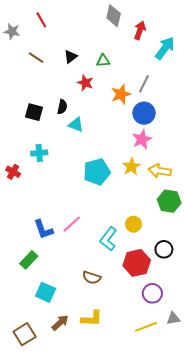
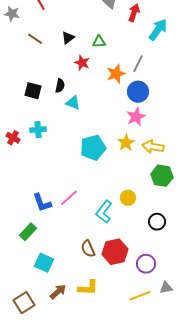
red cross: (13, 172) -> (13, 138), moved
red hexagon: (137, 263) -> (115, 252), moved
brown semicircle: (92, 278) -> (88, 249), turned 48

